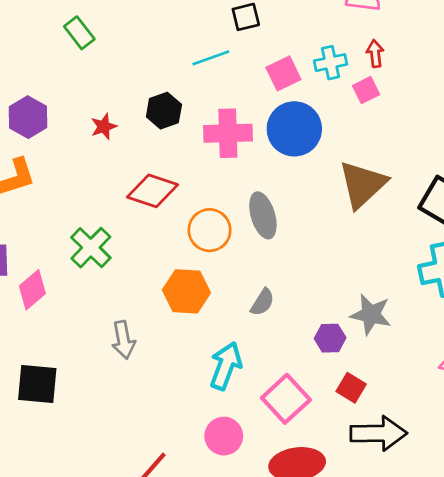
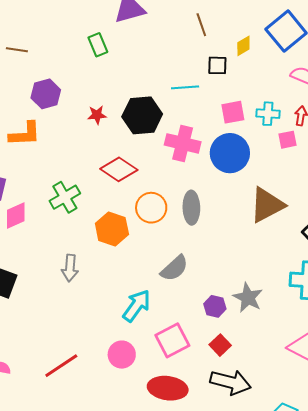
black hexagon: (164, 111) -> (142, 115), size x1.5
orange hexagon: (186, 291) -> (112, 229), moved
gray semicircle: (262, 302) -> (174, 268), size x1.4

